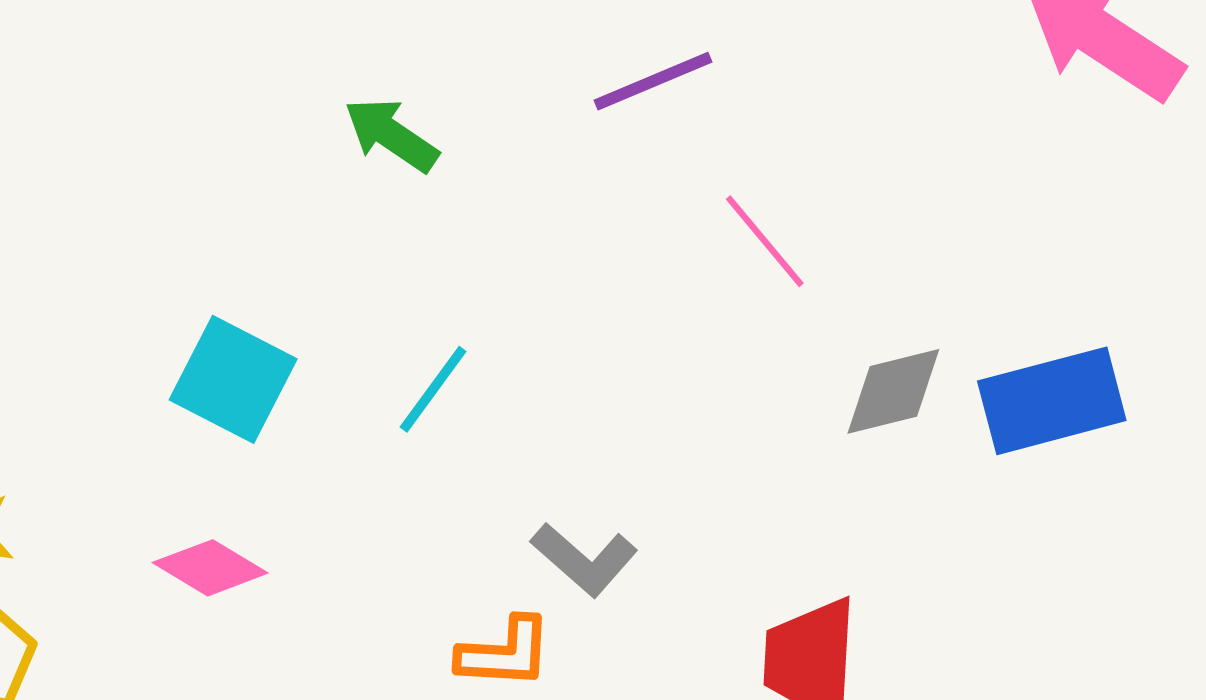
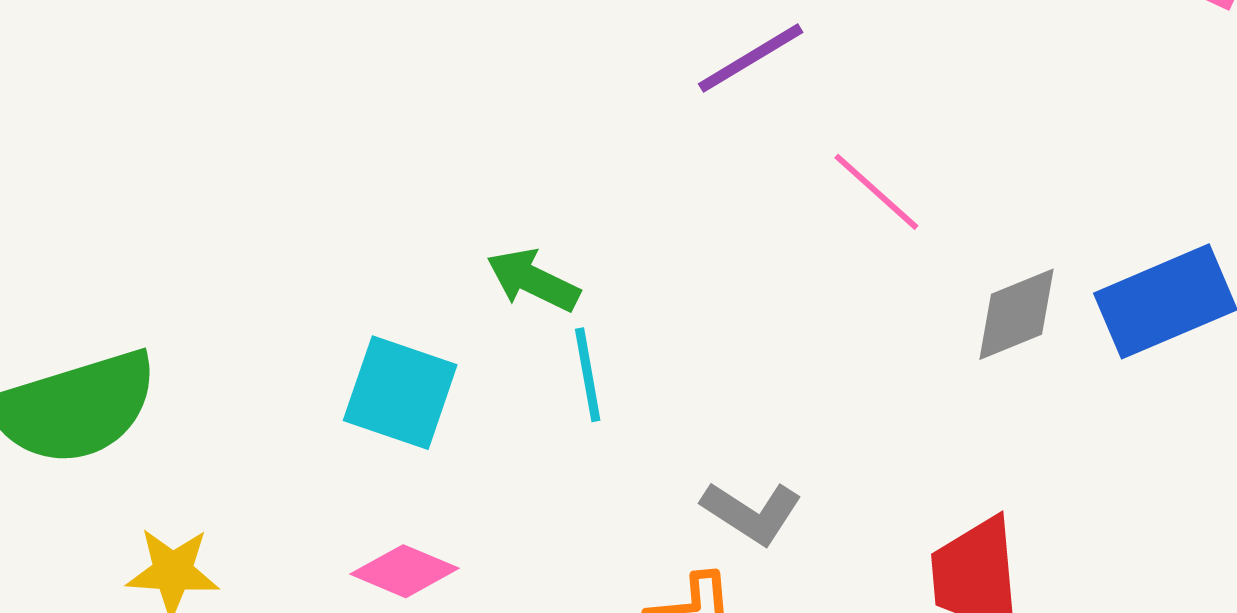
green arrow: (391, 135) -> (533, 280), moved
cyan line: (433, 389) -> (588, 375), turned -38

